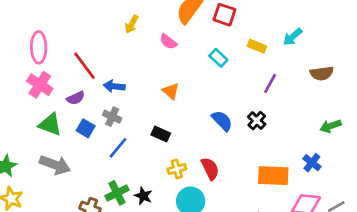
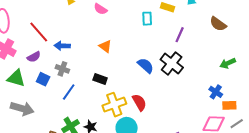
cyan rectangle: (218, 58) -> (147, 19), moved, turned 48
brown semicircle: (322, 73) -> (218, 24), turned 48
black cross: (257, 121) -> (172, 63), size x1.6
yellow cross: (177, 169) -> (114, 105), size x1.6
orange rectangle: (273, 176) -> (229, 105), moved, size x0.6

